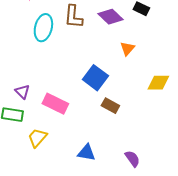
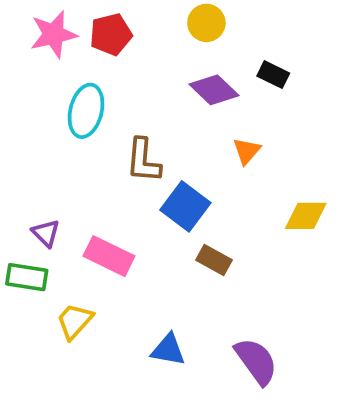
brown L-shape: (73, 17) -> (143, 161), moved
purple semicircle: (132, 159) -> (256, 361), size x1.5

